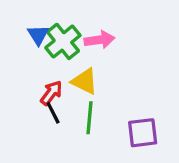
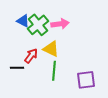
blue triangle: (38, 35) -> (23, 21), turned -32
black line: (53, 113) -> (17, 68), moved, turned -64

